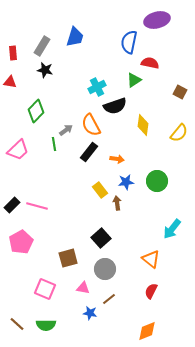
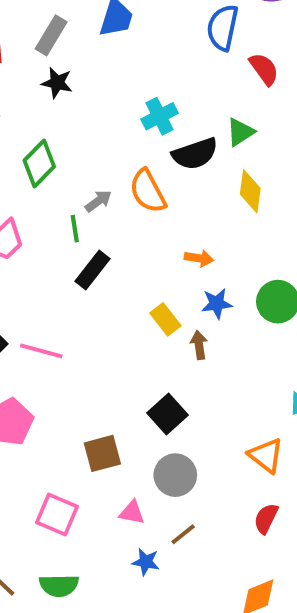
red semicircle: (150, 63) -> (264, 69), turned 42
green triangle: (134, 80) -> (240, 132), moved
black rectangle: (89, 152) -> (93, 270), moved

